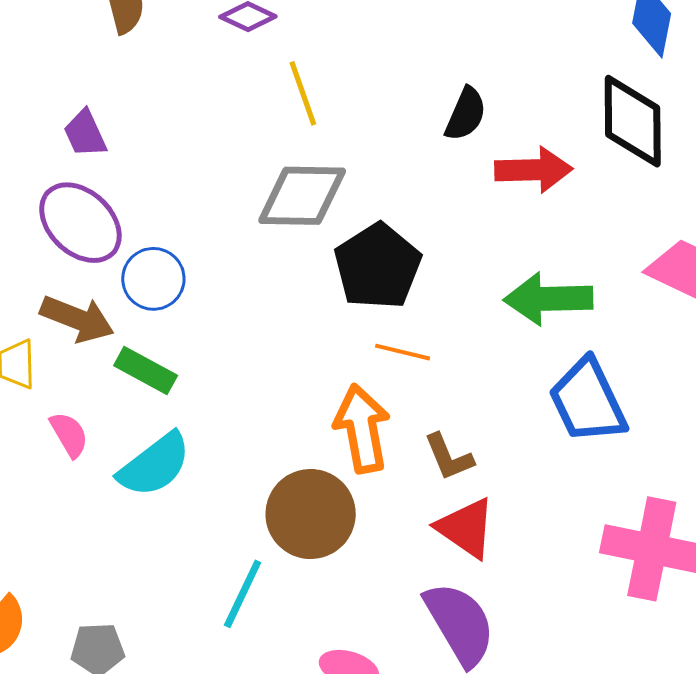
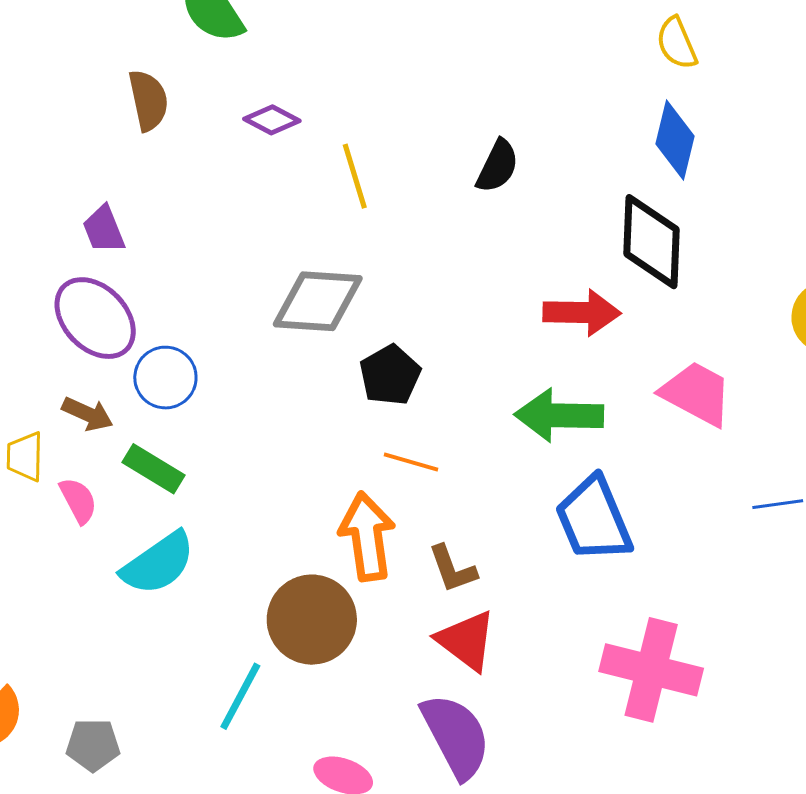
yellow line: (303, 93) -> (355, 176), moved
black semicircle: (466, 114) -> (498, 166), moved
red arrow: (534, 170) -> (582, 313), moved
black pentagon: (378, 266) -> (390, 375), size x0.7
brown arrow: (77, 319) -> (88, 414), size x0.7
pink semicircle: (69, 435) -> (78, 500), moved

